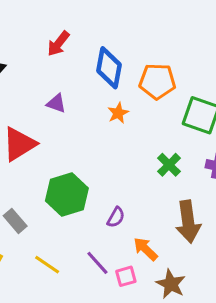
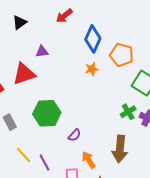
purple triangle: (56, 103) -> (42, 52), moved, turned -40
green cross: (169, 165) -> (128, 112), moved
purple line: (97, 263) -> (45, 163), moved

